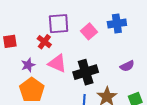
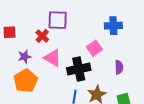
pink square: (89, 31) -> (94, 48), moved
purple semicircle: (127, 66) -> (119, 67), turned -72

